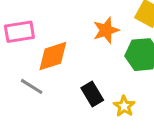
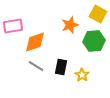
gray line: (32, 86) -> (36, 66), moved
black rectangle: (92, 94) -> (61, 67), turned 42

